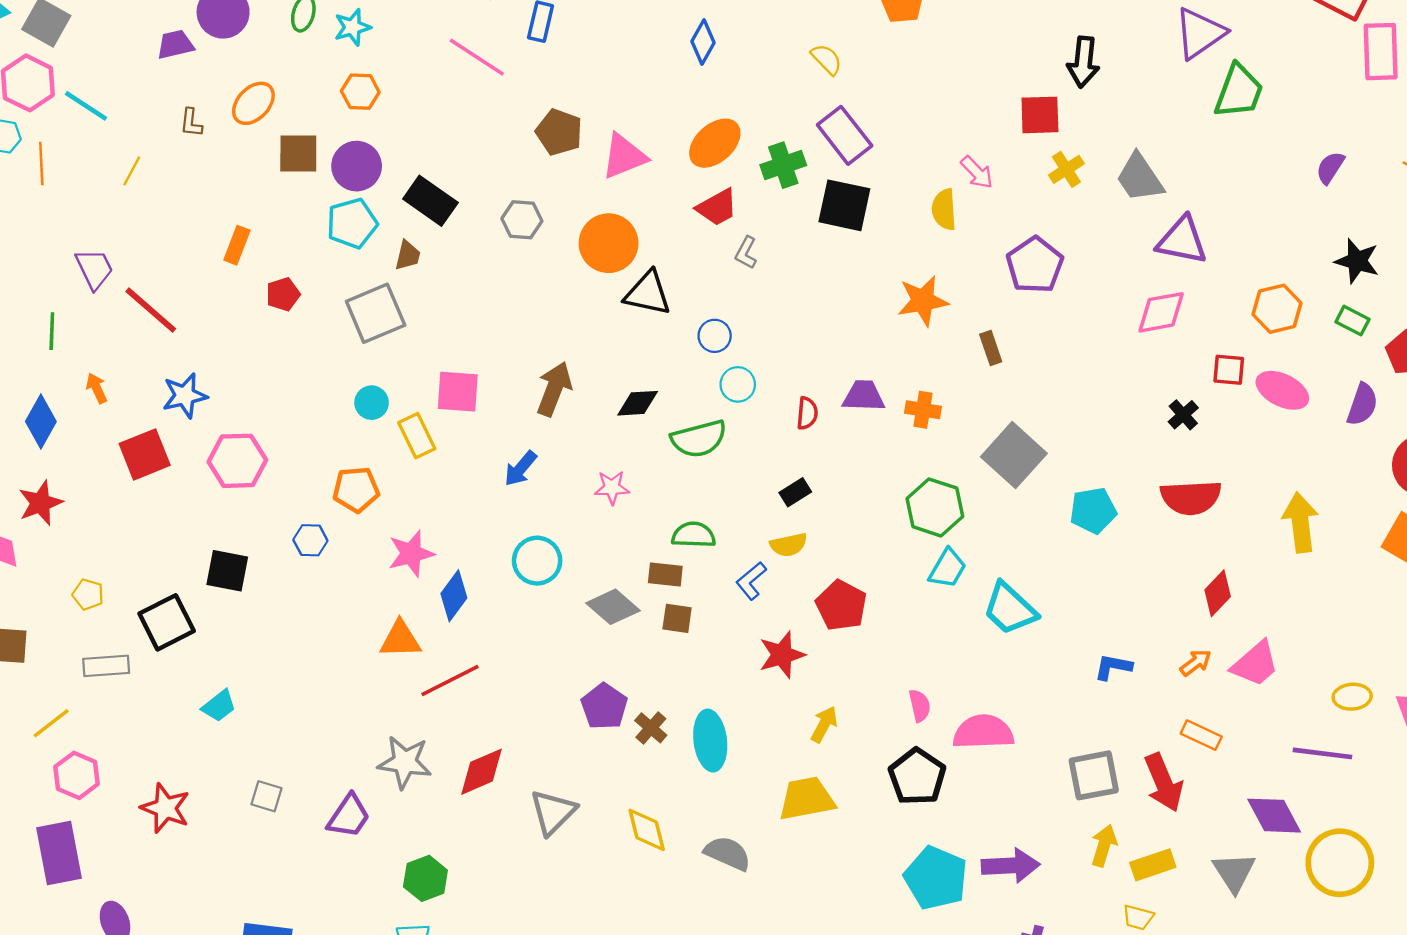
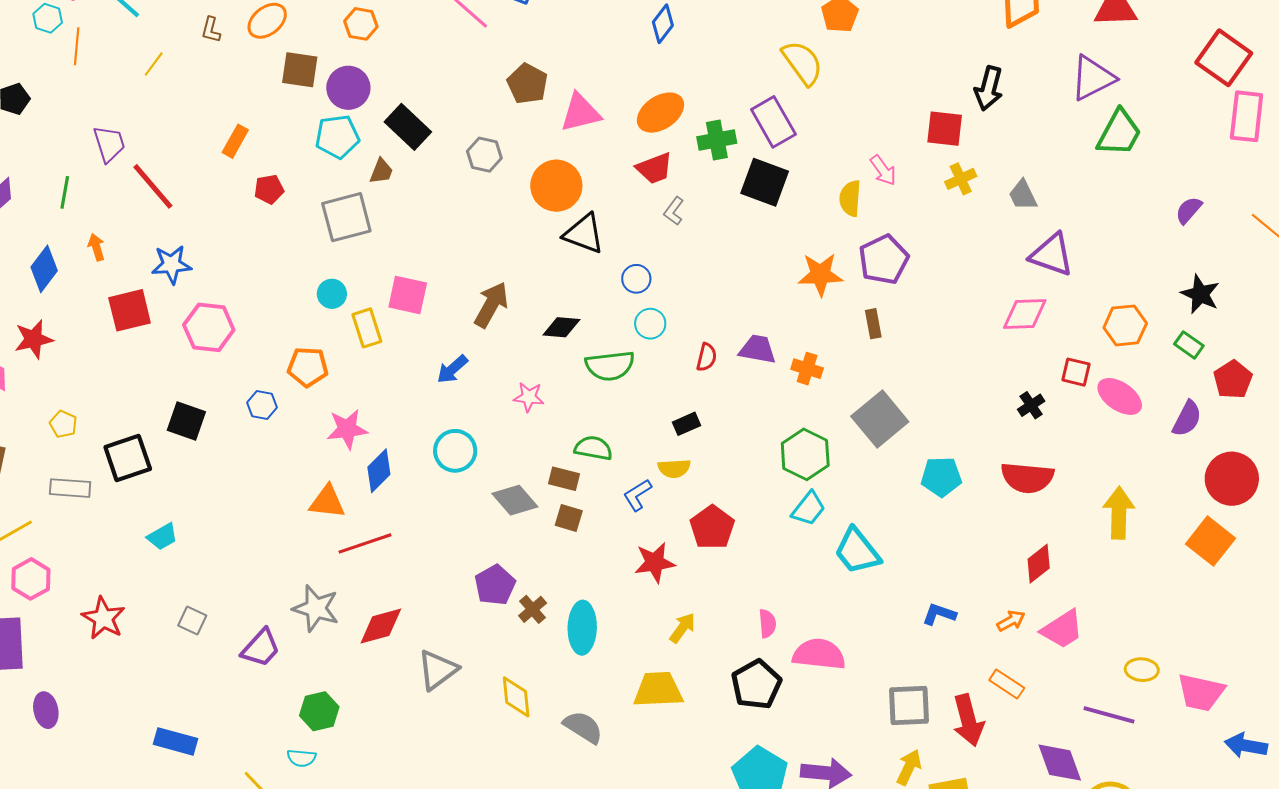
yellow semicircle: (827, 59) -> (802, 63), moved, size x1.6
gray trapezoid: (1140, 178) -> (1023, 195), size x0.7
purple pentagon: (1035, 265) -> (884, 260), moved

